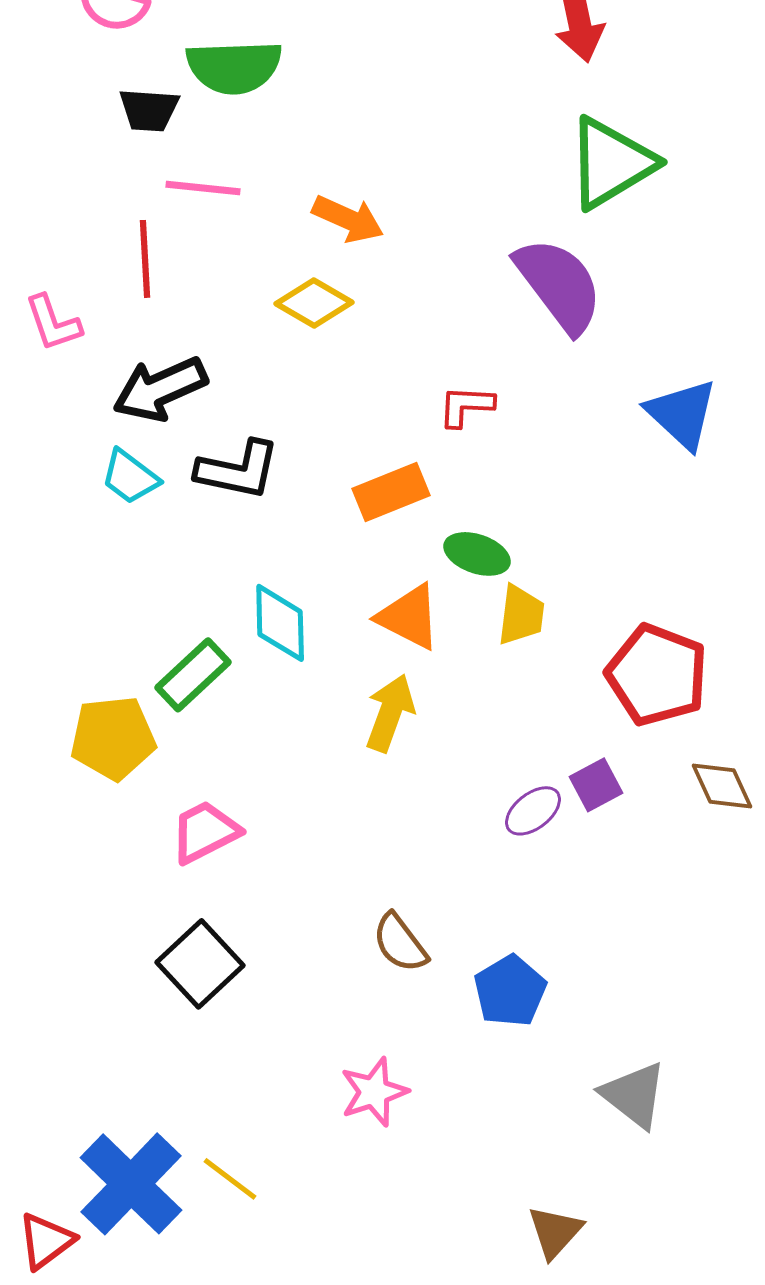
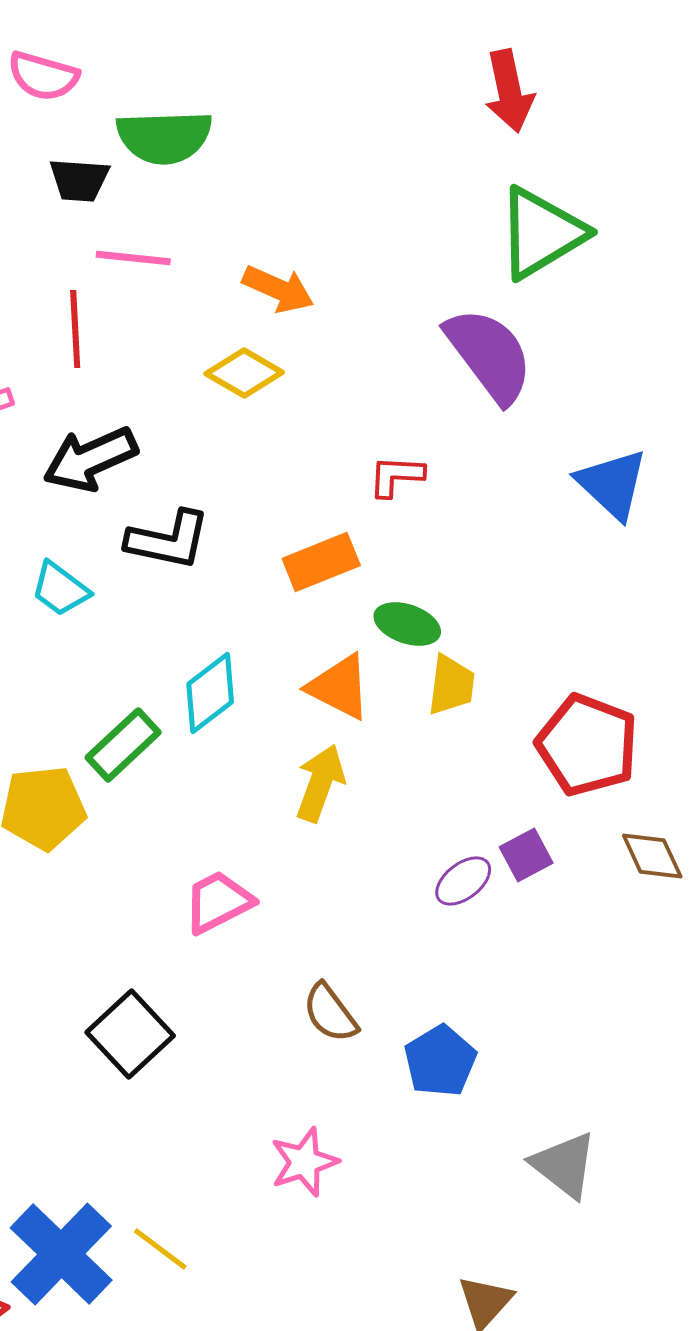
cyan trapezoid: (130, 477) -> (60, 589), moved
cyan diamond: (280, 623) -> (210, 693), turned 54
pink trapezoid: (205, 832) -> (218, 902), moved

